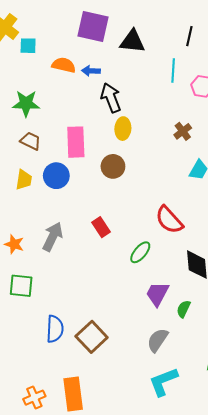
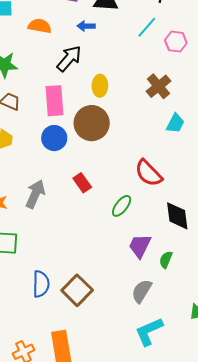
blue arrow: (91, 71) -> (86, 26), moved
cyan line: (173, 71) -> (147, 27), turned 40
black arrow: (111, 98) -> (69, 58), moved, turned 64
brown cross: (183, 131) -> (158, 86), size x1.4
brown circle: (113, 166) -> (92, 123), size x1.5
blue circle: (56, 176) -> (54, 138), moved

